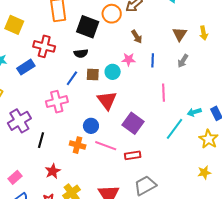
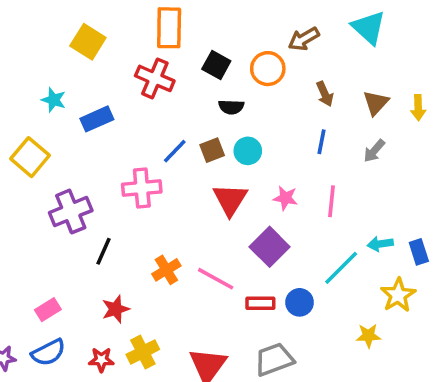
orange circle: (112, 14) -> (268, 69), moved
black square: (88, 27) -> (216, 65), size x0.7
brown arrow: (137, 37) -> (325, 94), moved
red cross: (44, 46) -> (155, 78), moved
black semicircle: (81, 53) -> (231, 107), moved
pink star: (129, 59) -> (285, 198), moved
brown square: (93, 75) -> (212, 150), turned -32
blue circle: (91, 126) -> (300, 302), moved
orange cross: (78, 145) -> (166, 270), turned 35
yellow star: (204, 173) -> (368, 336), moved

